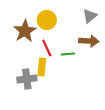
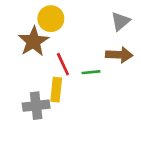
yellow circle: (47, 20) -> (51, 19), moved

